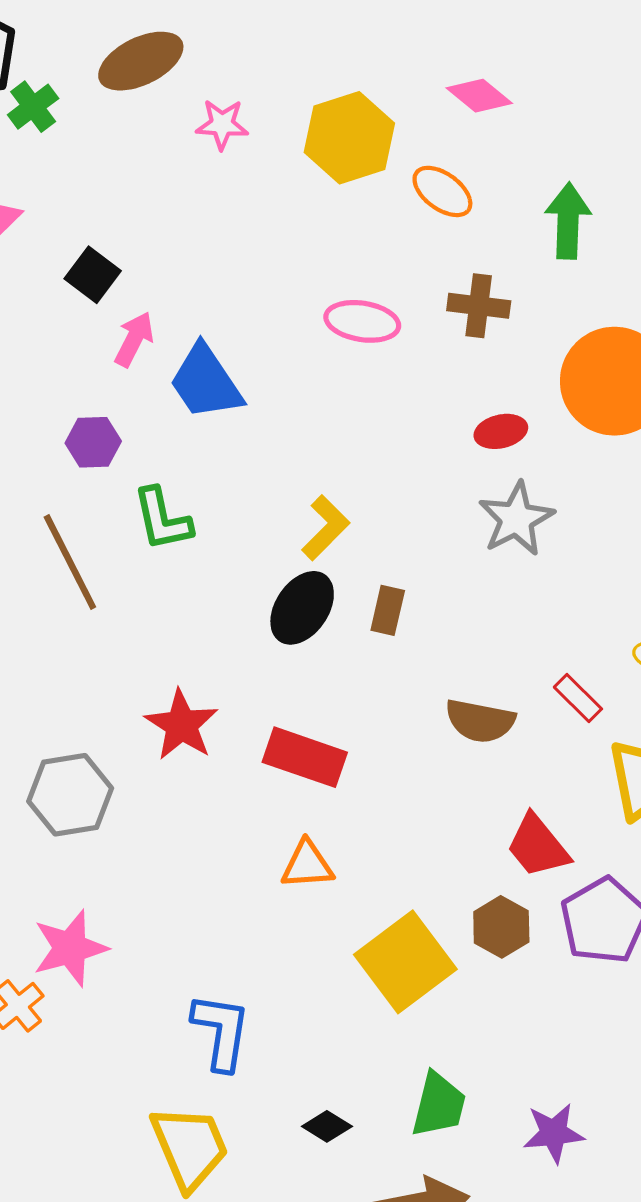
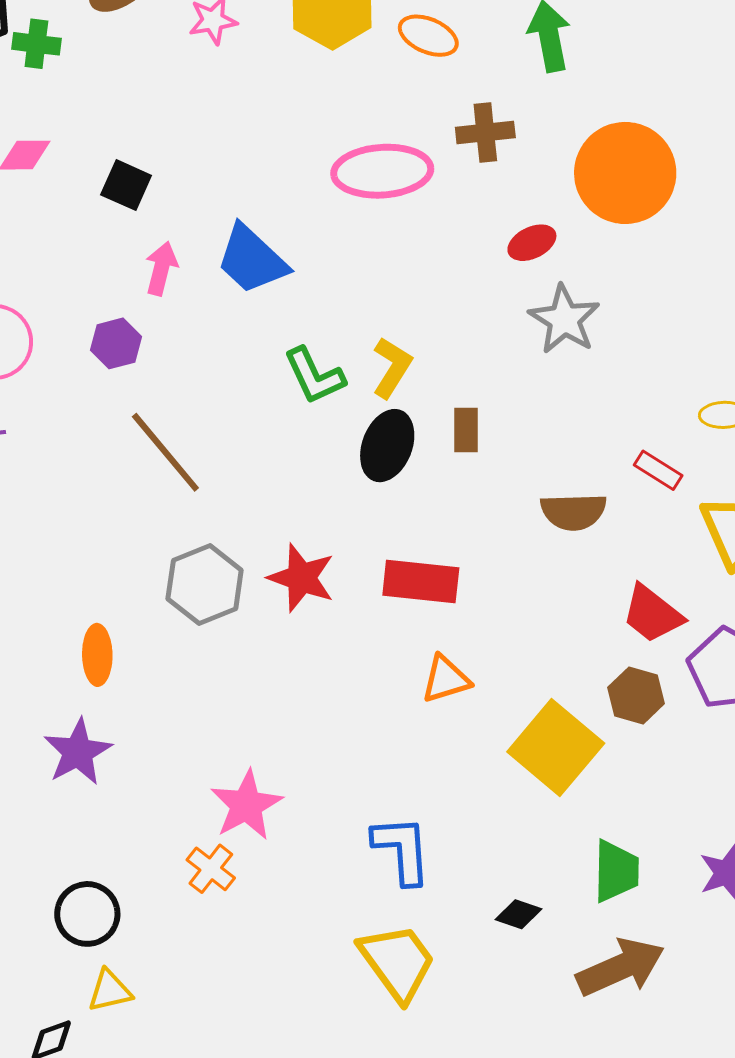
green cross: (33, 107) -> (36, 44), turned -33
pink ellipse: (362, 321) -> (382, 171), size x1.4
pink arrow: (134, 339) -> (161, 268), moved
purple hexagon: (93, 442) -> (116, 343), moved
green L-shape: (162, 519) -> (314, 376), moved
gray hexagon: (70, 795) -> (205, 585), moved

